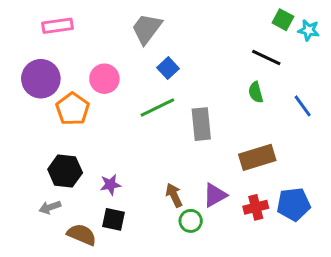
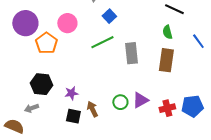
brown rectangle: (257, 157) -> (166, 60), moved, turned -65
brown arrow: (174, 195) -> (92, 109), moved
green circle: (191, 221) -> (120, 102), moved
brown semicircle: (82, 235) -> (14, 126), moved

